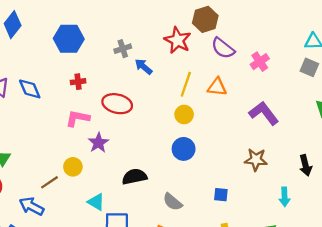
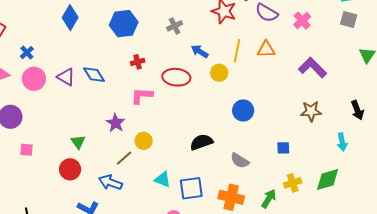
blue arrow: (144, 67) -> (200, 51), moved
yellow circle: (184, 114) -> (219, 73), moved
purple star: (98, 143) -> (116, 123), moved
cyan triangle: (96, 202) -> (163, 179), moved

